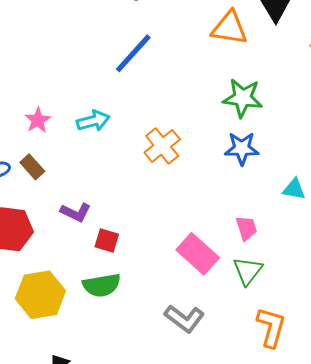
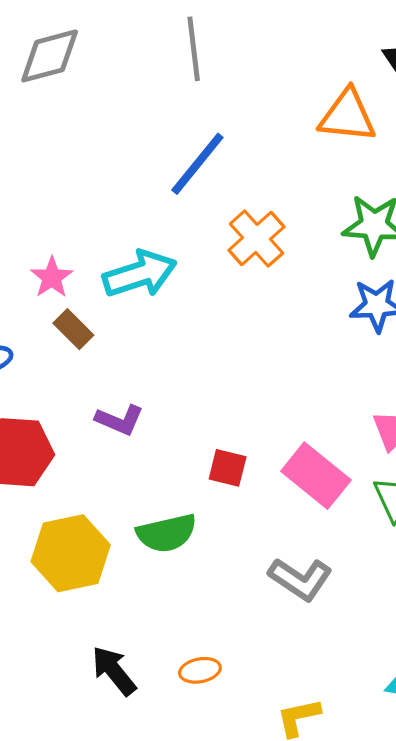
cyan arrow: (93, 121) -> (140, 274), size x1.4
orange cross: (162, 146) -> (256, 238), moved
brown rectangle: (32, 167) -> (73, 329), moved
red square: (107, 240) -> (228, 468), moved

